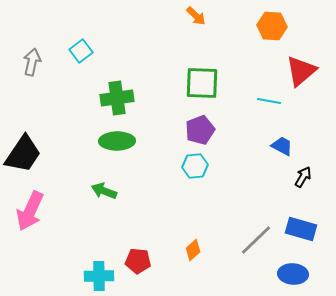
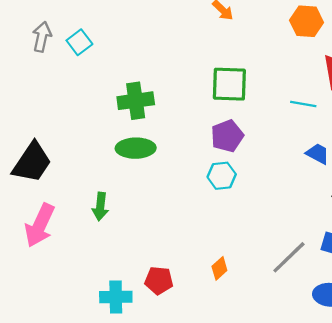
cyan square: (81, 51) -> (79, 42), moved
gray arrow: (32, 62) -> (42, 37), moved
green arrow: (104, 191) -> (100, 207), moved, turned -105

